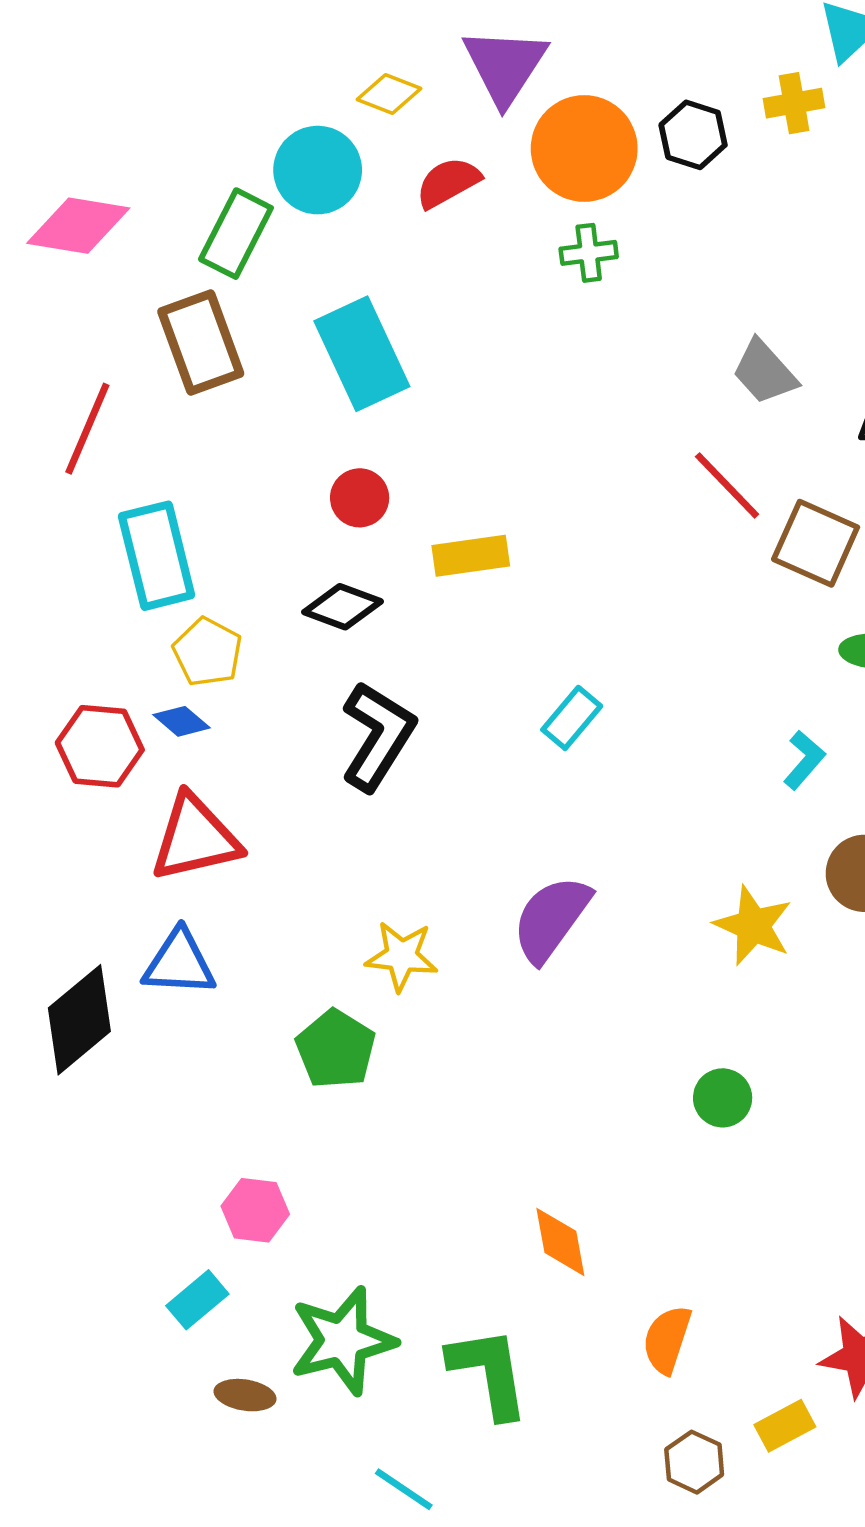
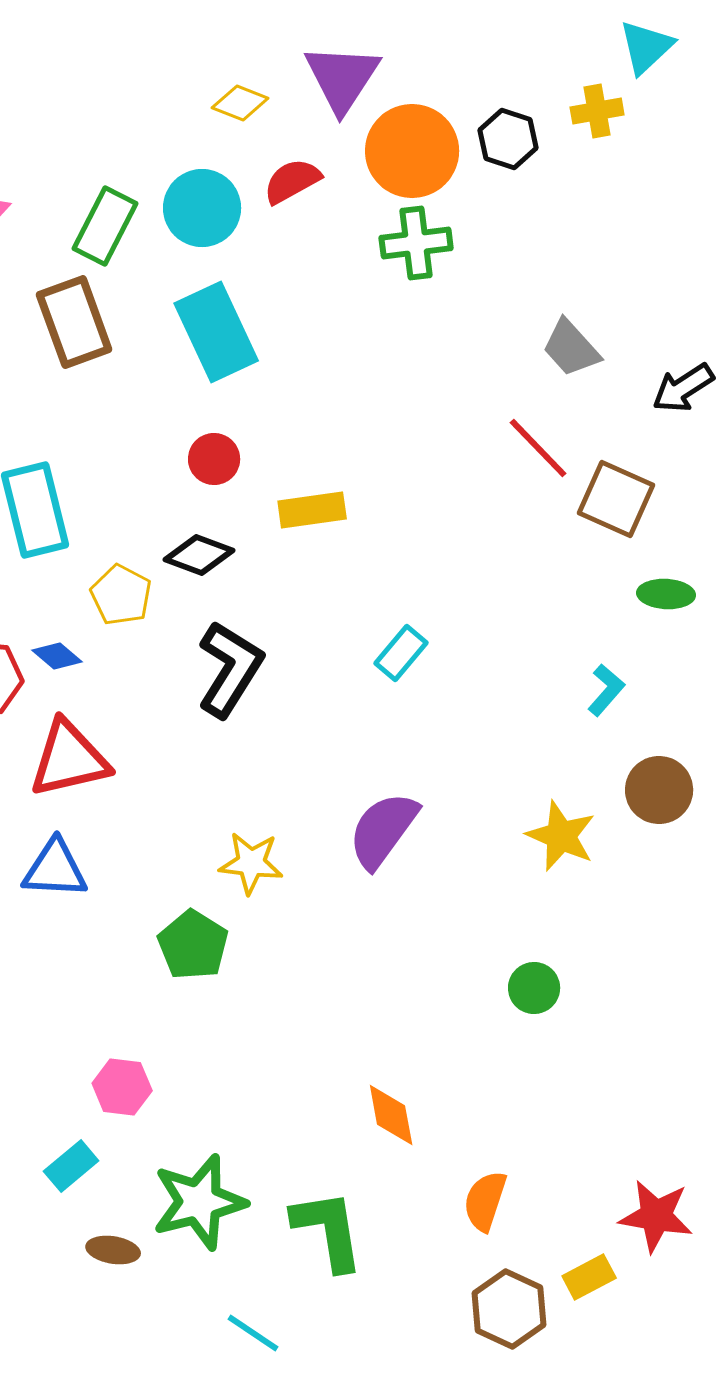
cyan circle: (318, 170) -> (202, 208), moved
green cross: (589, 253) -> (416, 243), size x1.4
yellow pentagon: (208, 652) -> (121, 595), moved
brown hexagon: (694, 1462) -> (509, 1309), size x1.4

